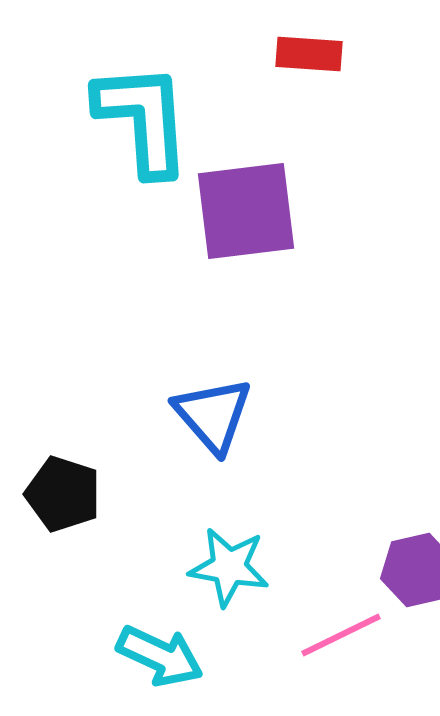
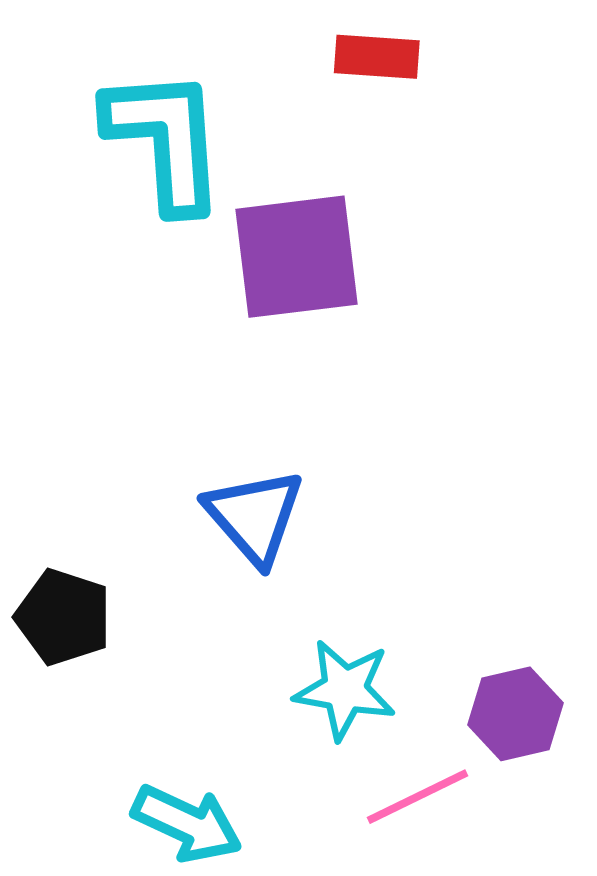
cyan star: (229, 567) -> (345, 690), moved

